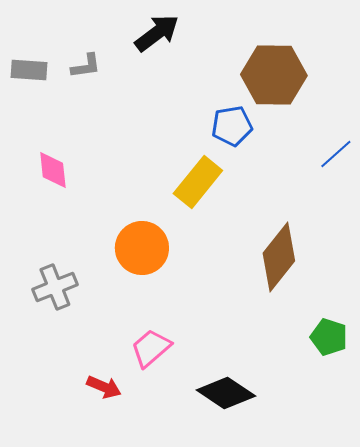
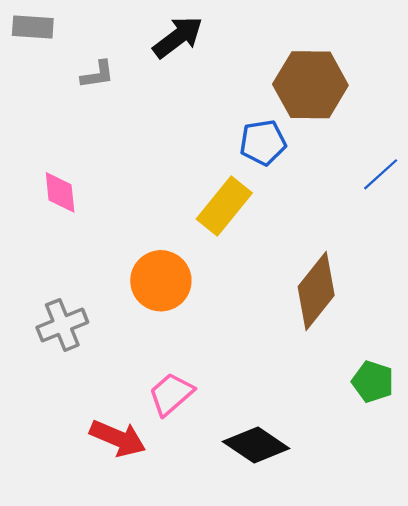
gray rectangle: (29, 70) -> (33, 27), moved
red arrow: (104, 387) -> (118, 438), size x1.4

